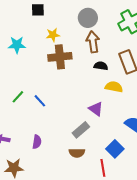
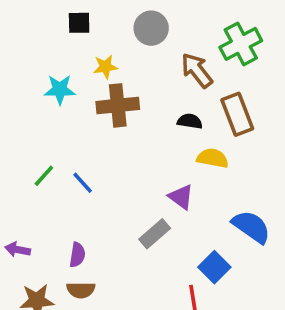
gray circle: (88, 18) -> (151, 28), moved
brown arrow: (93, 42) -> (197, 70), moved, turned -30
cyan star: (17, 45) -> (60, 90), moved
brown semicircle: (77, 153) -> (81, 290), moved

